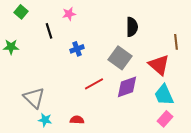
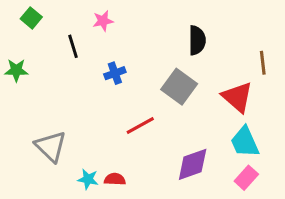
purple diamond: (127, 87) -> (193, 164), moved
cyan star: (45, 120) -> (88, 179), moved

